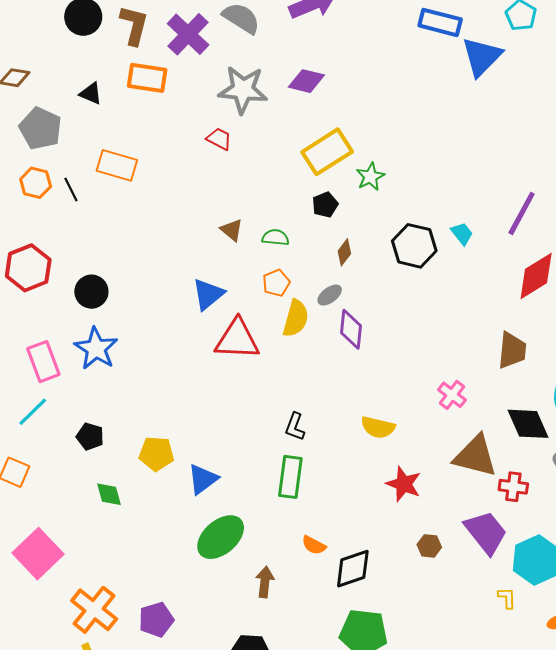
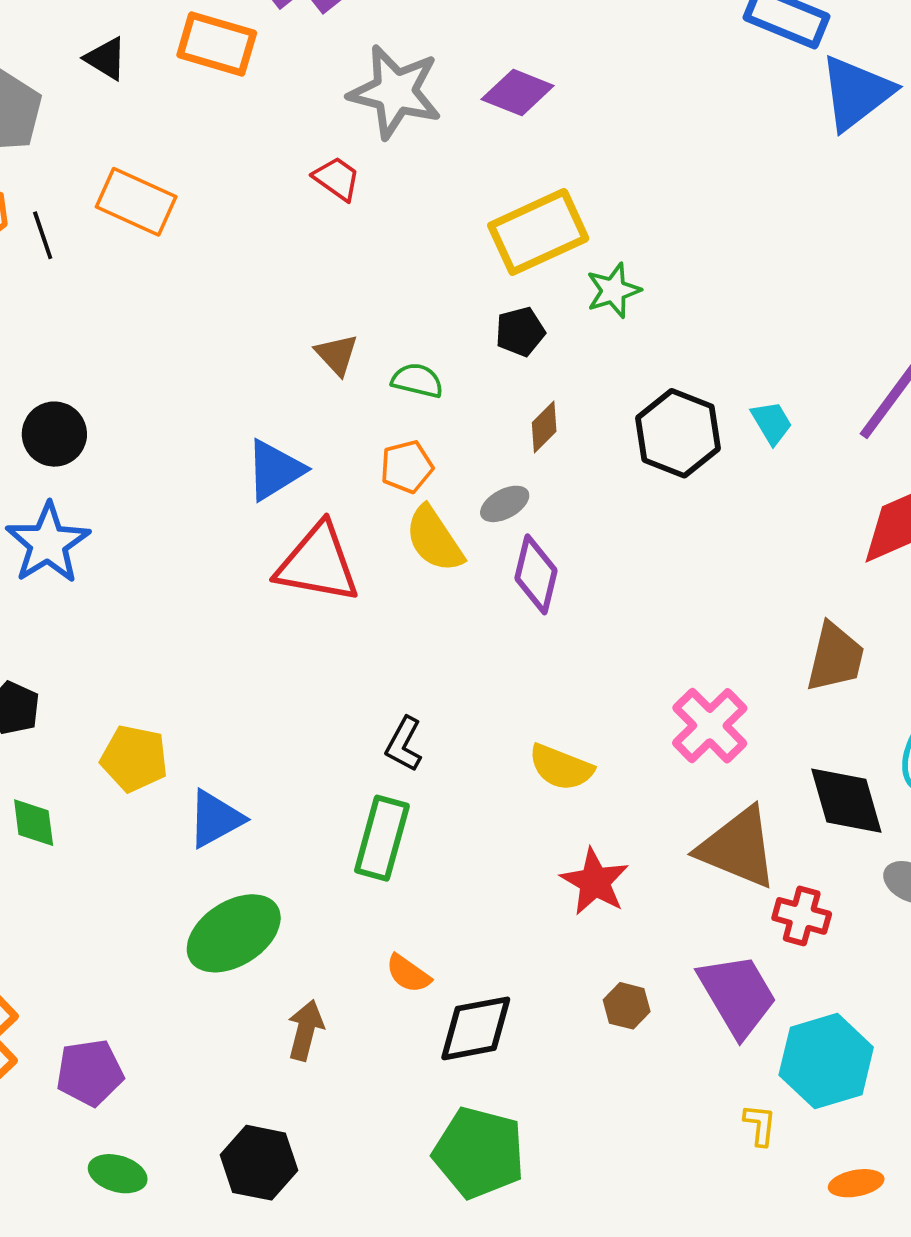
yellow semicircle: (296, 318) -> (434, 539), turned 123
pink cross: (452, 395) -> (710, 726), size x1.4

